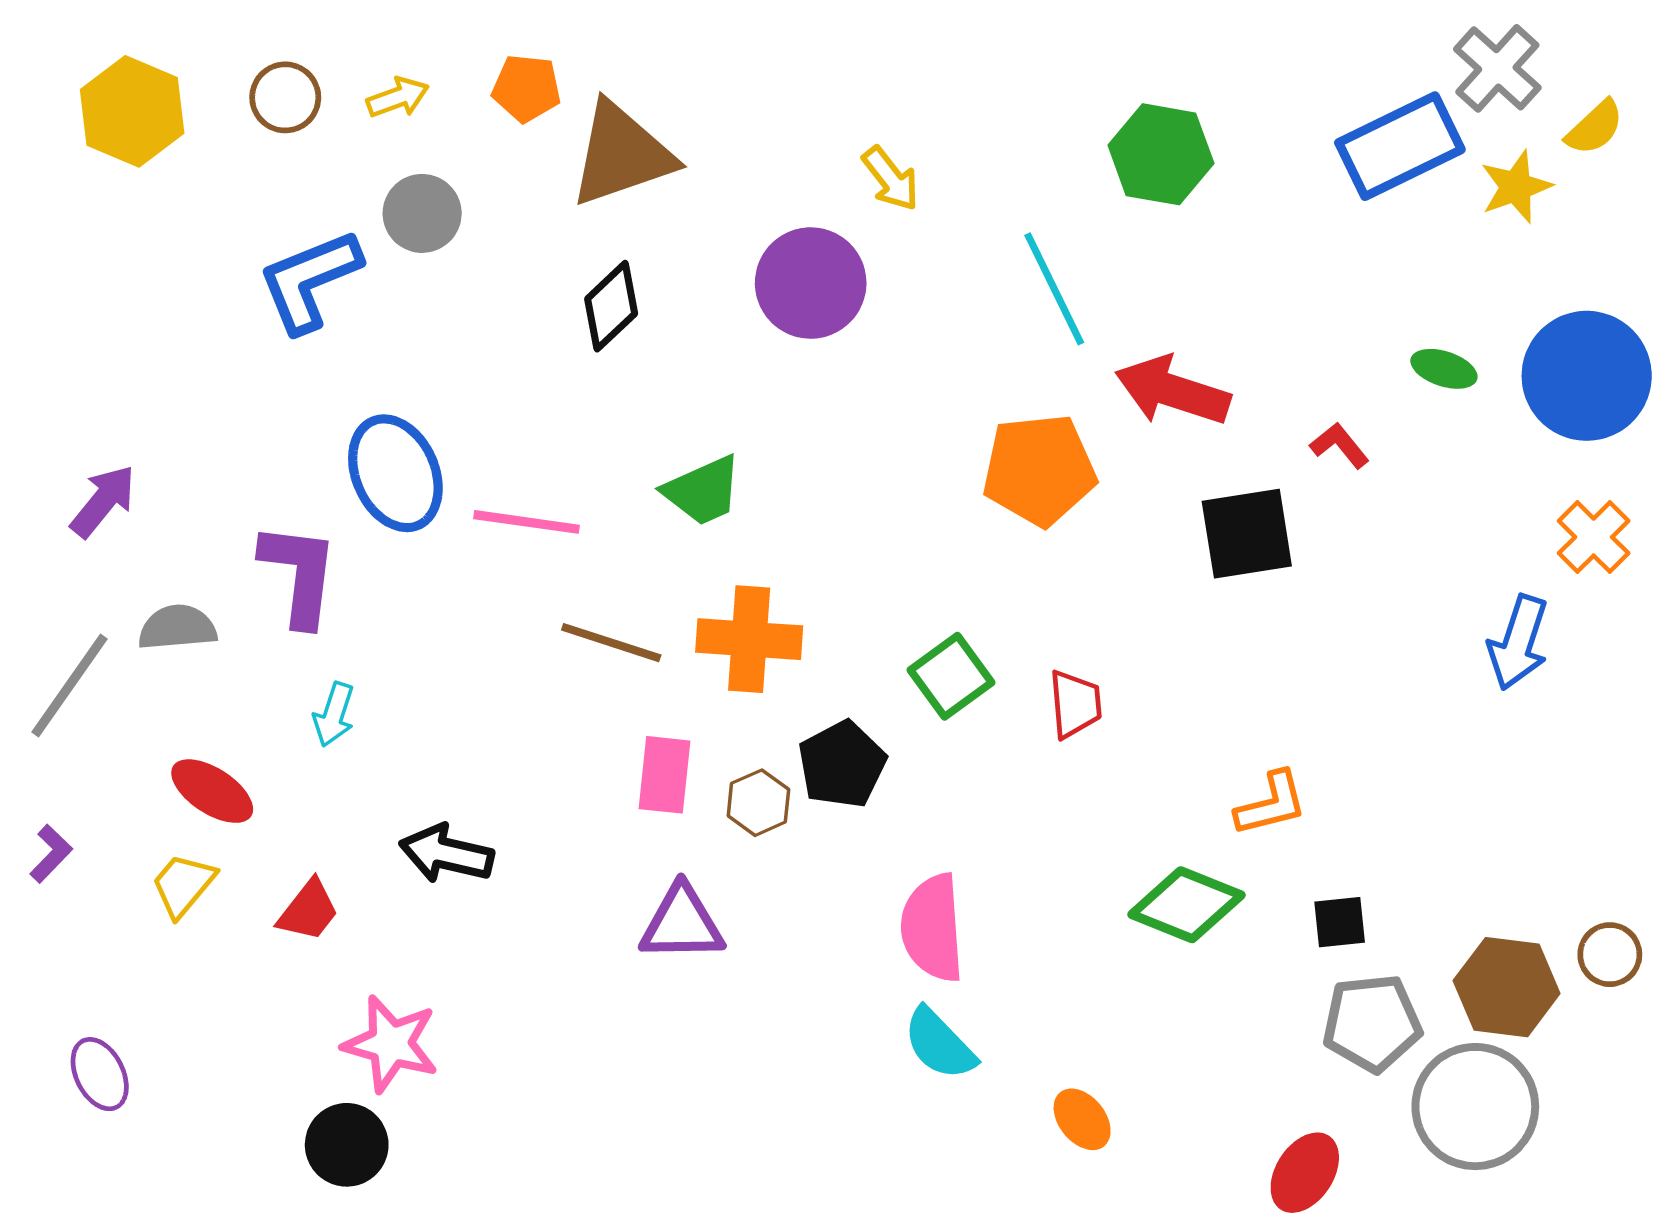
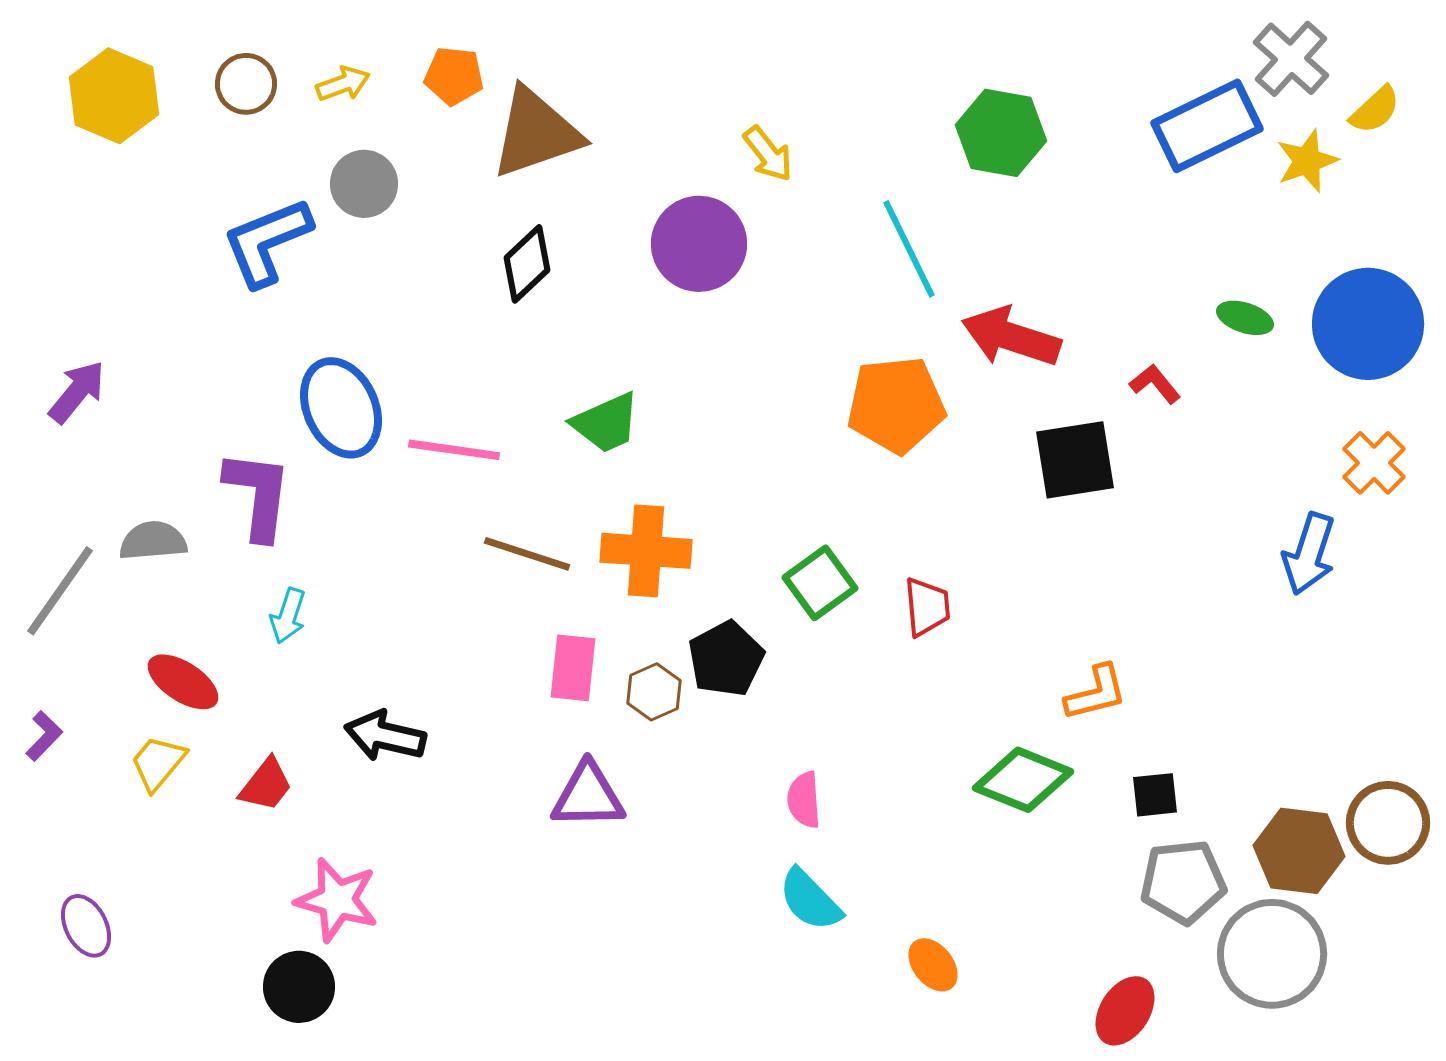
purple arrow: (103, 501) -> (77, 392), moved
pink semicircle: (932, 928) -> (804, 800), size x0.6
brown circle: (1610, 955) -> (1388, 823), size x1.5

